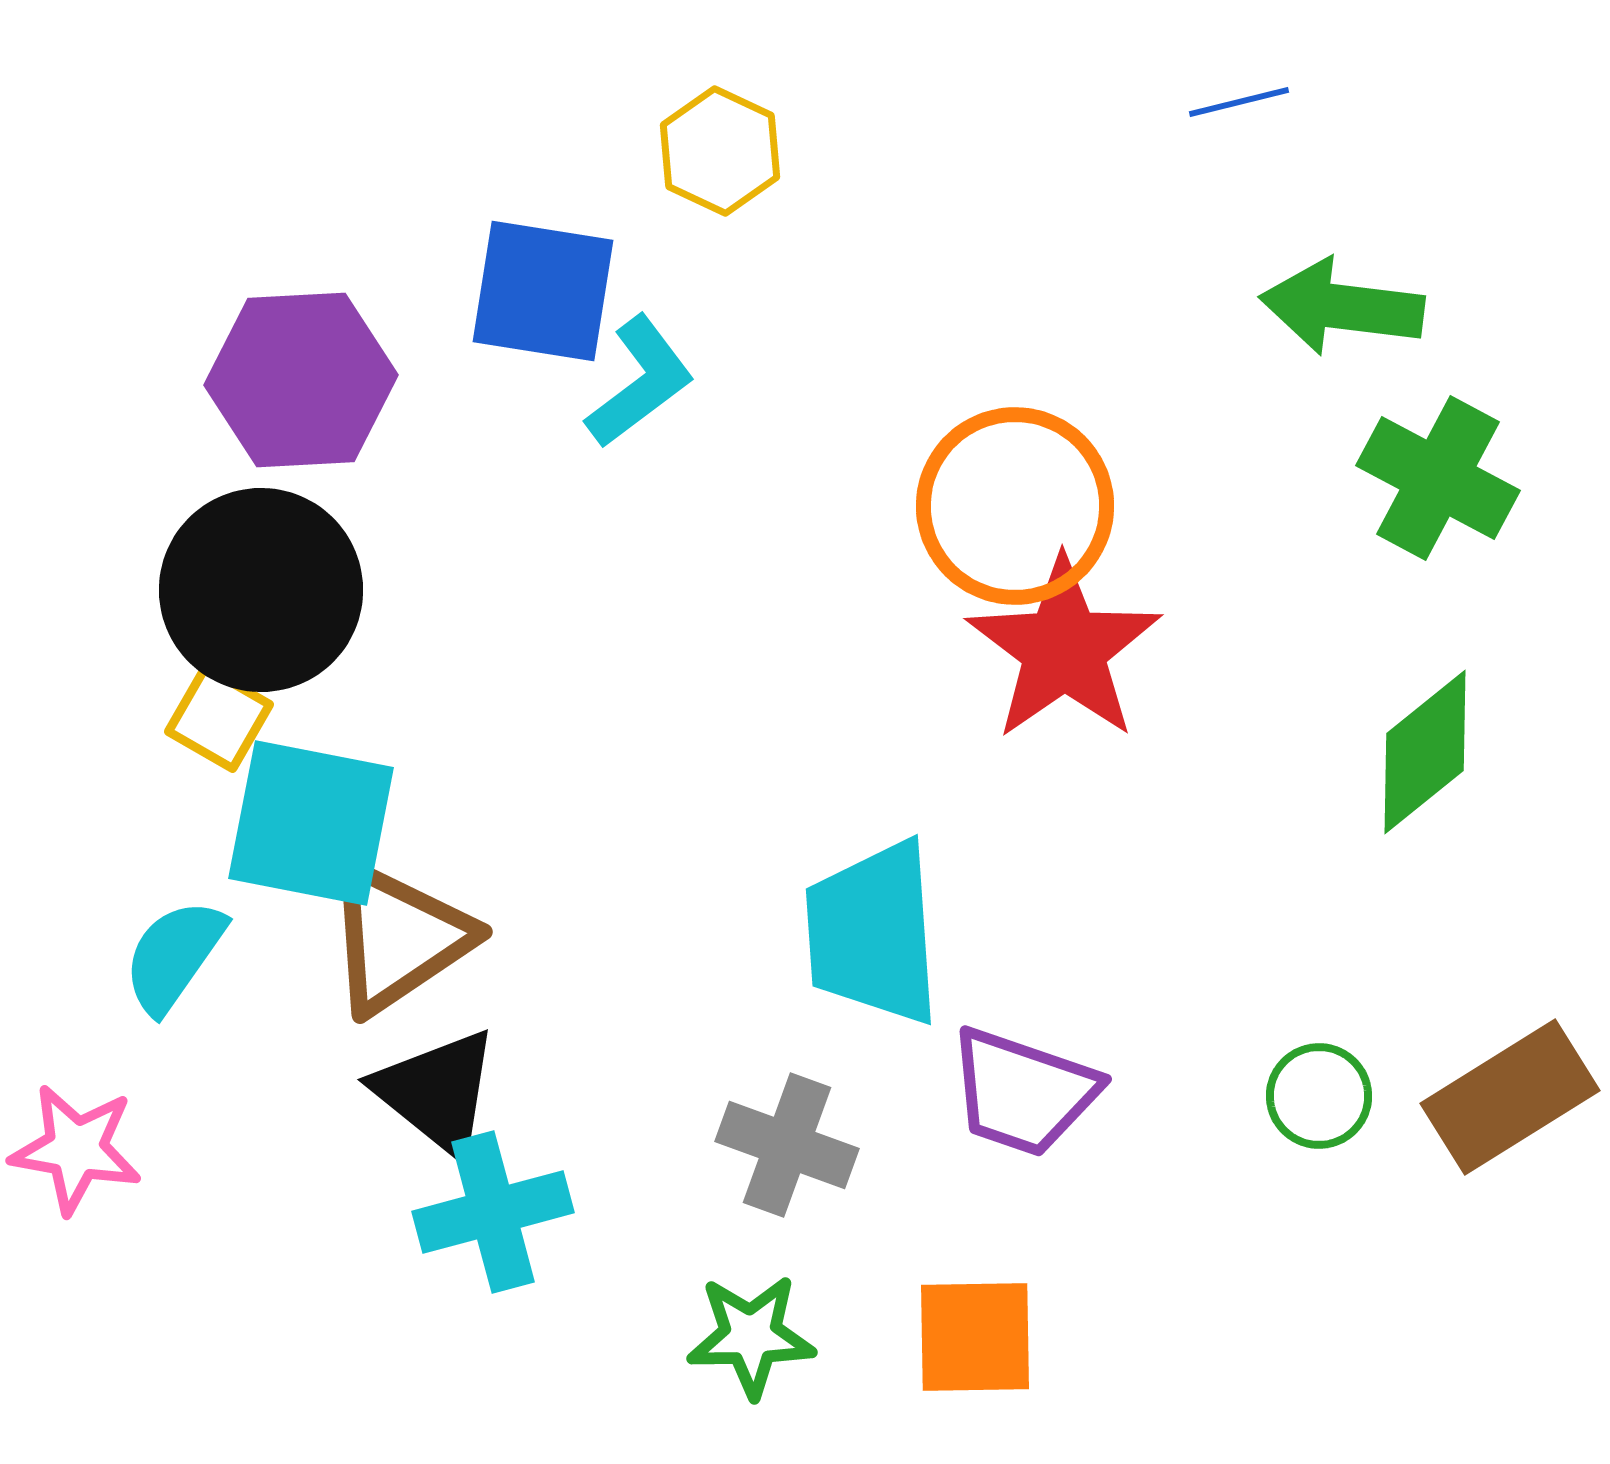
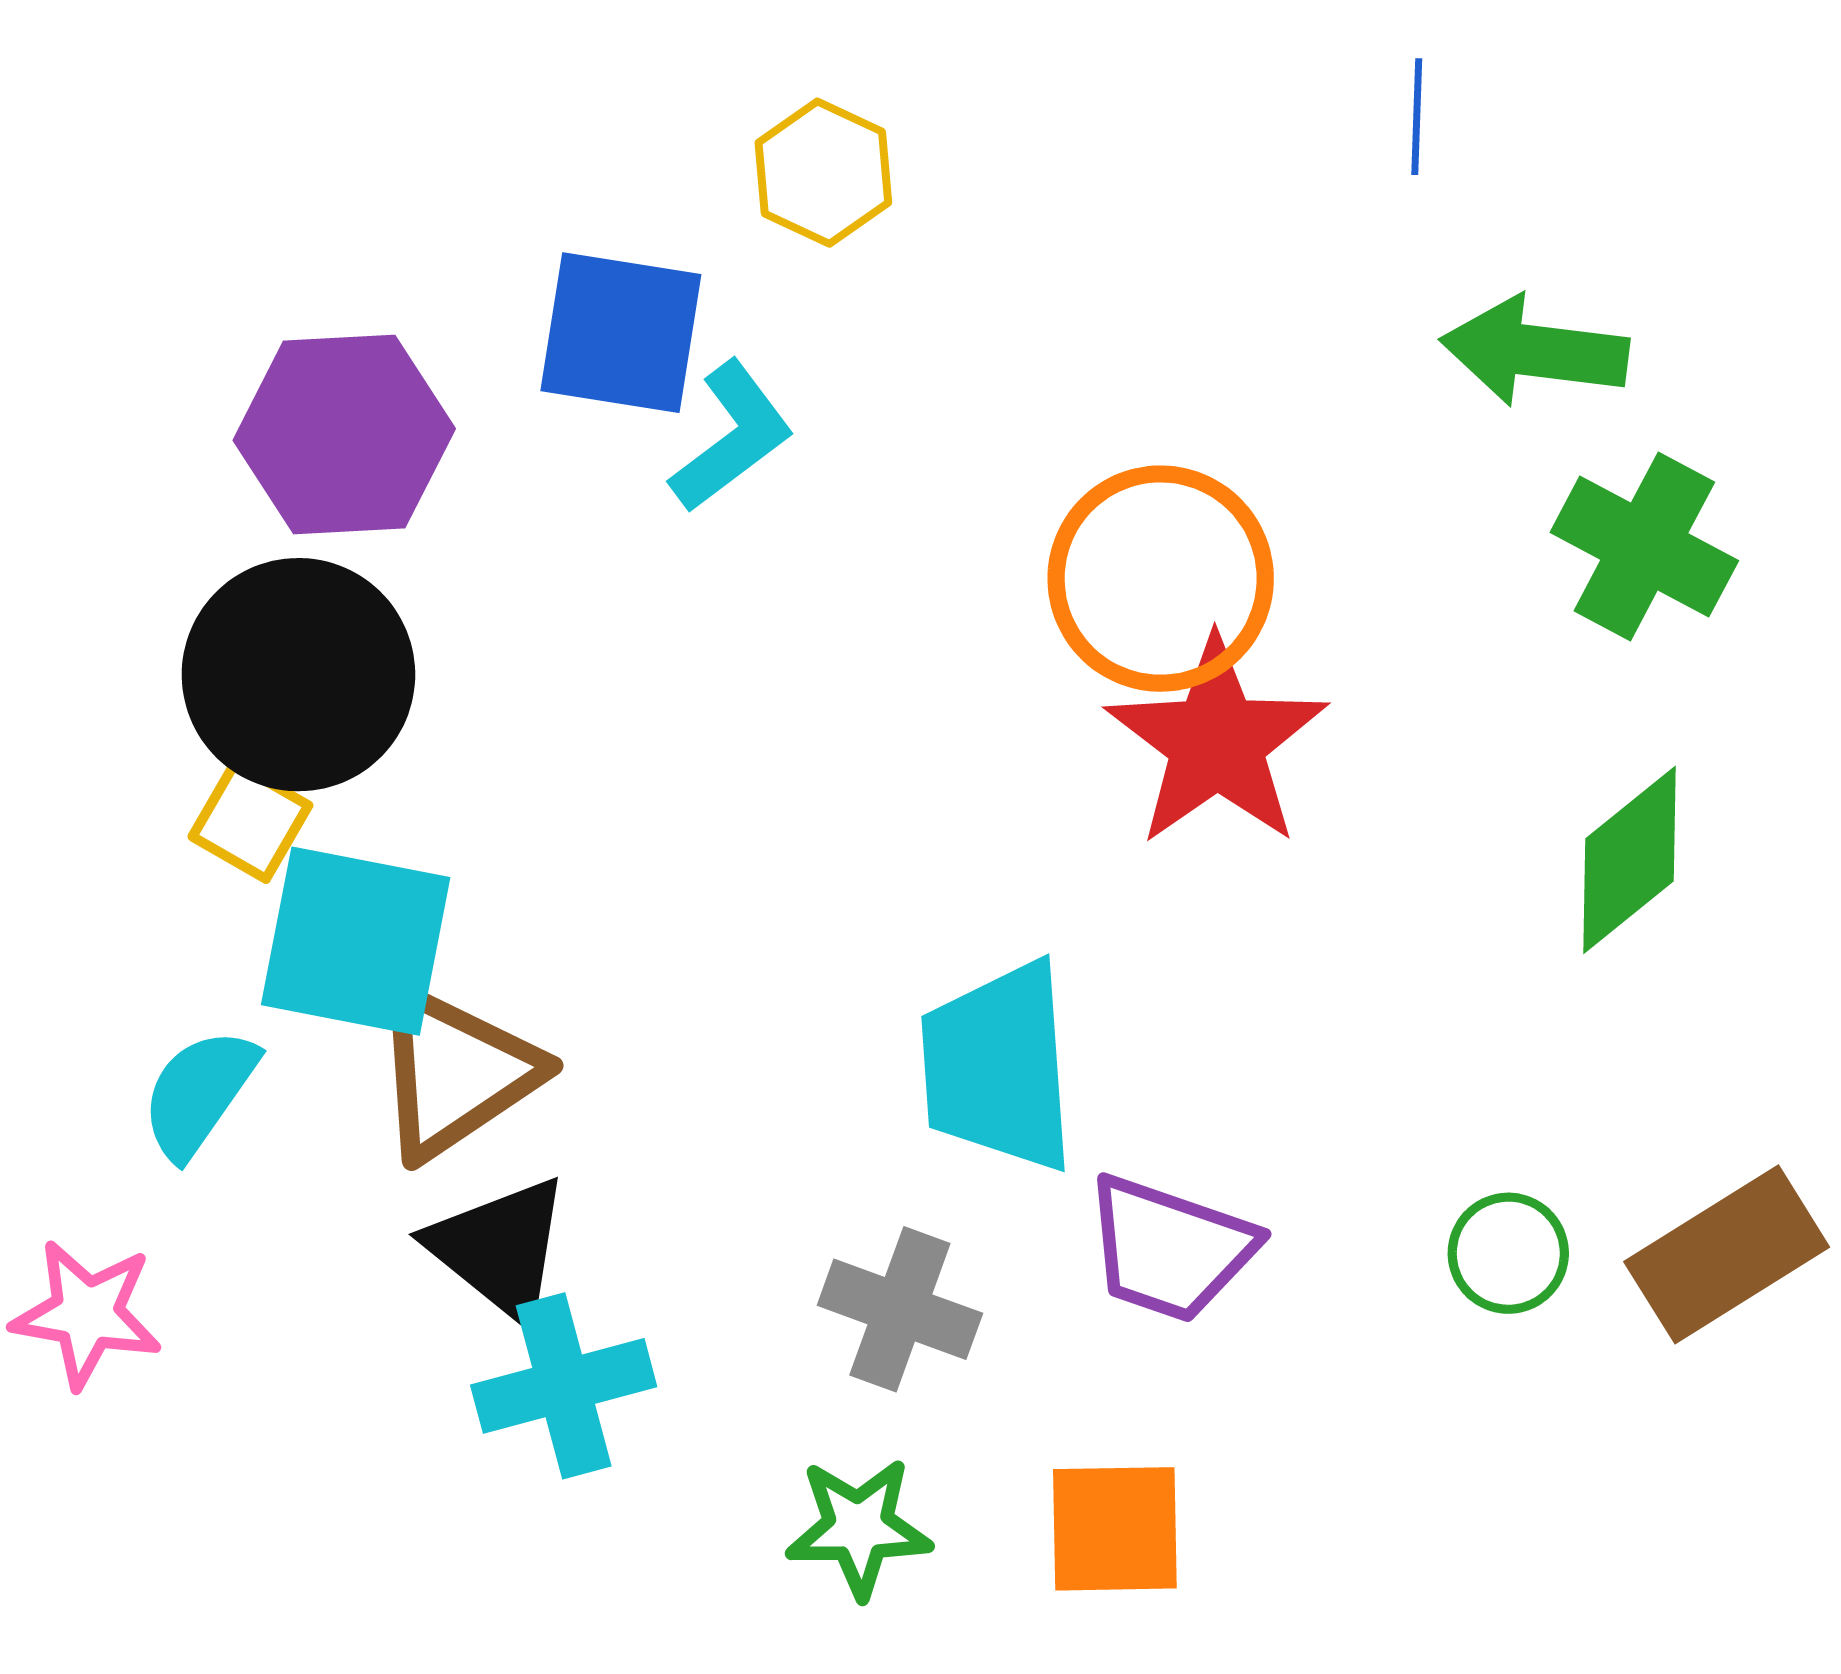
blue line: (1239, 102) -> (1417, 117), turned -74

